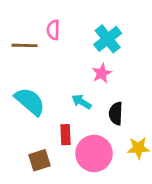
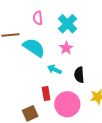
pink semicircle: (53, 30) -> (38, 18), moved
cyan semicircle: (30, 101) -> (34, 48), moved

